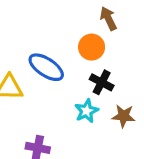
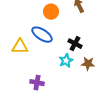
orange circle: (92, 47) -> (51, 12), moved

